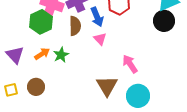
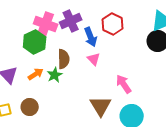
brown semicircle: (75, 26) -> (64, 59), moved

